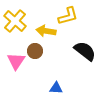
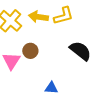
yellow arrow: (46, 31) -> (38, 17), moved

